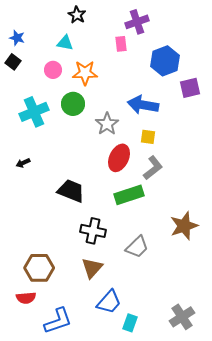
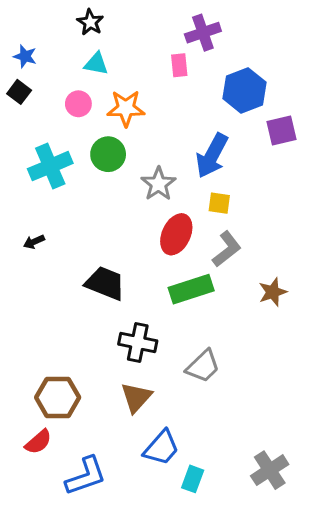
black star: (77, 15) -> (90, 22), moved
blue arrow: (143, 105) -> (212, 156), turned -72
brown star: (184, 226) -> (273, 292), moved, size x0.7
red semicircle: (26, 298) -> (38, 442), turned -36

